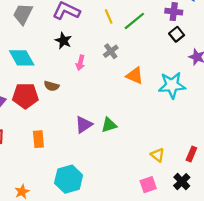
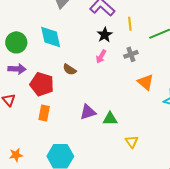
yellow line: (109, 16) -> (130, 24), moved
black star: (63, 41) -> (105, 35), moved
red pentagon: (25, 96) -> (42, 84), moved
yellow triangle: (158, 155) -> (132, 142), moved

